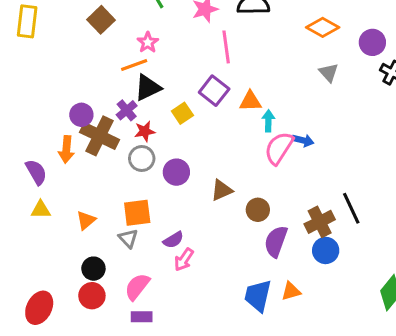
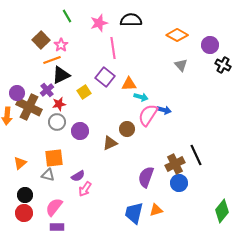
brown square: (101, 20) -> (41, 40), moved
cyan arrow: (268, 121) -> (141, 97), turned 104
brown circle: (258, 210) -> (127, 129), moved
gray triangle: (128, 238) -> (48, 175), turned -32

